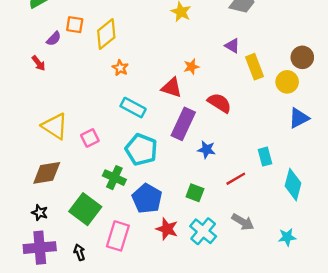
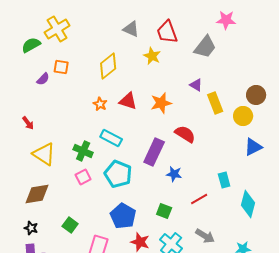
yellow diamond: (106, 34) -> (108, 66), moved
red arrow: (39, 63) -> (28, 123), moved
orange star: (191, 67) -> (161, 103), size x1.5
red triangle: (172, 88) -> (128, 101), moved
pink square: (90, 138) -> (83, 177), moved
green cross: (114, 178) -> (83, 151), moved
green square: (85, 209) -> (70, 225), size x0.6

